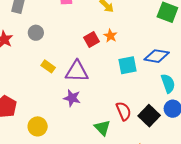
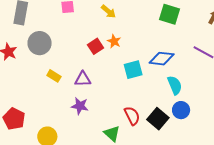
gray circle: (36, 33) -> (40, 43), size x1.5
purple triangle: (77, 71) -> (83, 79), size x0.7

